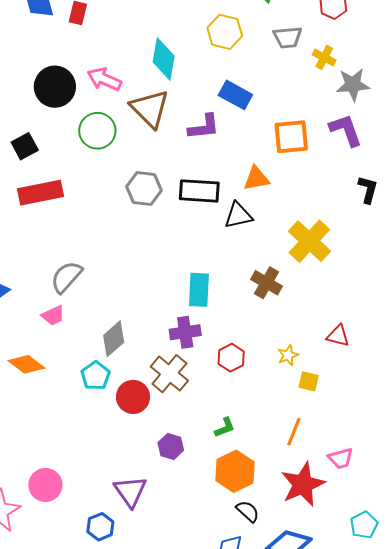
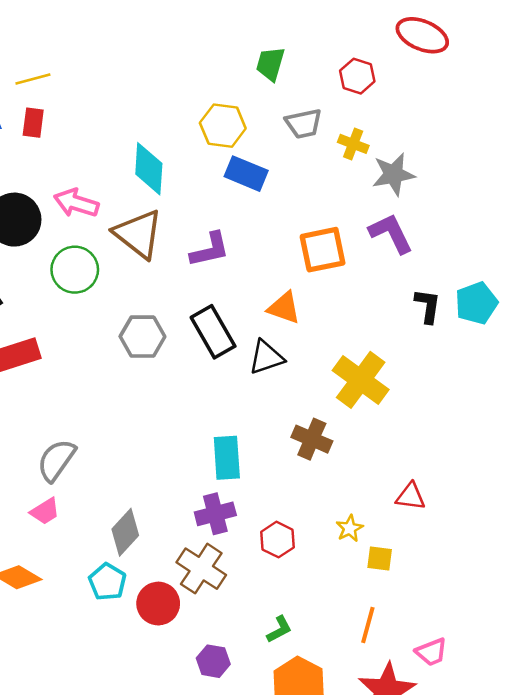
blue rectangle: (235, 95) -> (246, 174), moved
orange triangle: (256, 178) -> (284, 308), turned 36
black rectangle: (199, 191) -> (213, 332), turned 63

